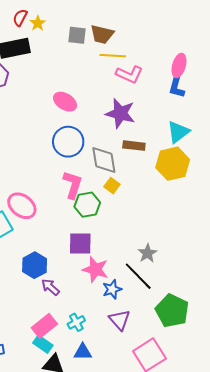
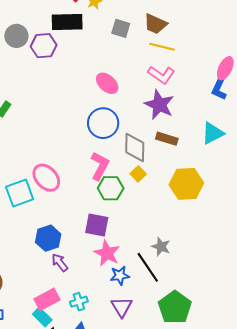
gray square: (77, 35) -> (121, 28), moved
pink L-shape: (129, 74) -> (161, 75), moved
yellow hexagon: (173, 164) -> (186, 184), moved
gray star: (147, 253) -> (161, 247), turned -30

